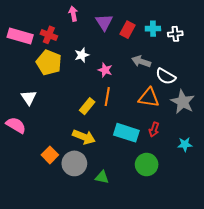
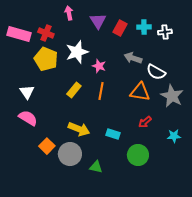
white star: (82, 55) -> (77, 52), size x1.6
yellow rectangle: (87, 106) -> (74, 90), moved
pink semicircle: (16, 125) -> (28, 118), moved
red arrow: (154, 129) -> (145, 122), turned 32
cyan rectangle: (126, 133) -> (113, 134), moved, size x0.6

